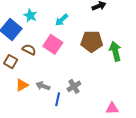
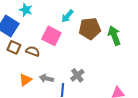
cyan arrow: (62, 20) -> (67, 16), moved
brown semicircle: (29, 50) -> (33, 51), moved
brown square: (11, 62) -> (14, 47), moved

